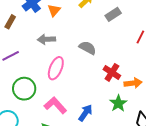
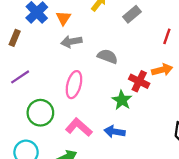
gray arrow: (46, 39) -> (71, 42), moved
orange arrow: (133, 83) -> (162, 70), moved
green star: (118, 103) -> (122, 100), moved
blue arrow: (85, 113) -> (115, 132), turned -108

